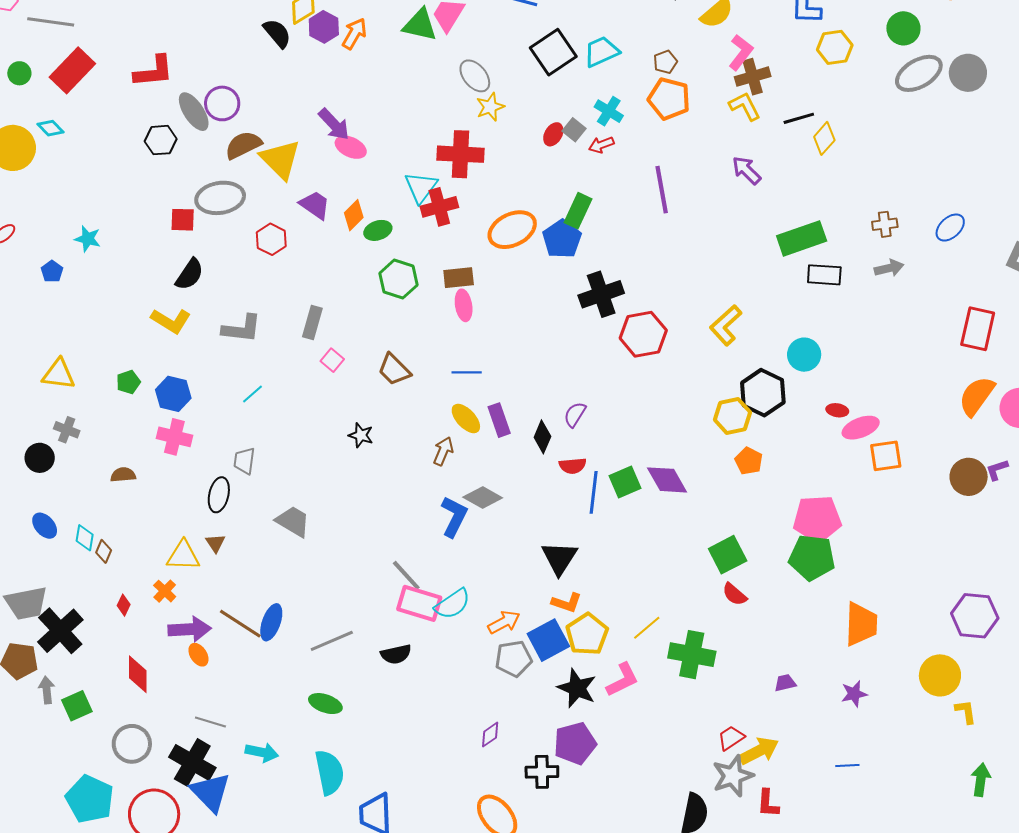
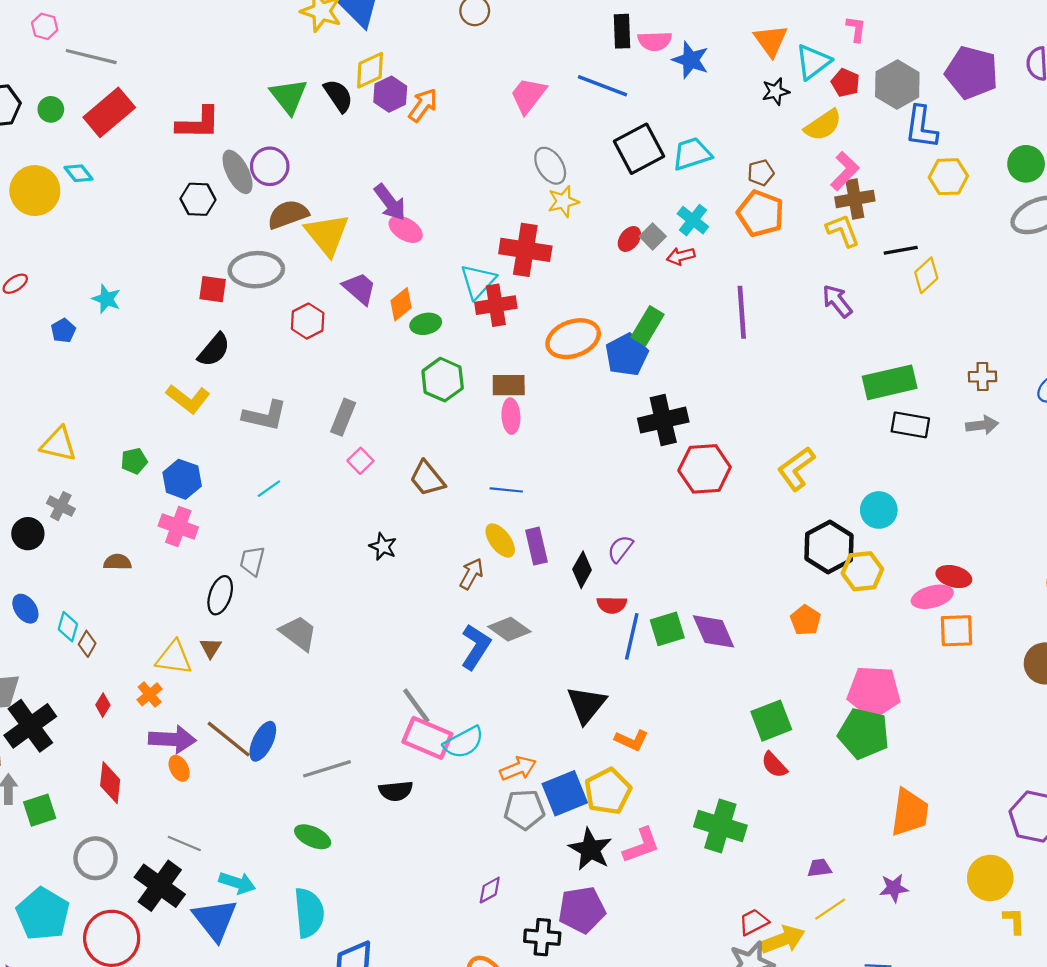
green triangle: (420, 25) -> (289, 96), moved, turned 33
red ellipse: (837, 410) -> (954, 577), moved, size x1.4
yellow hexagon: (732, 416) -> (862, 571), moved
orange L-shape: (567, 603) -> (632, 740), moved
yellow line: (647, 628) -> (830, 909), moved
blue triangle: (211, 792) -> (215, 920), moved

